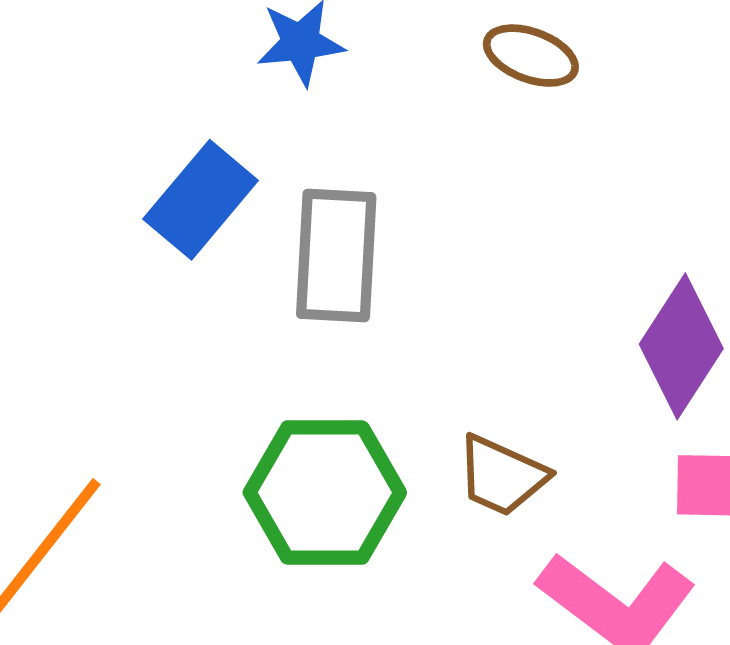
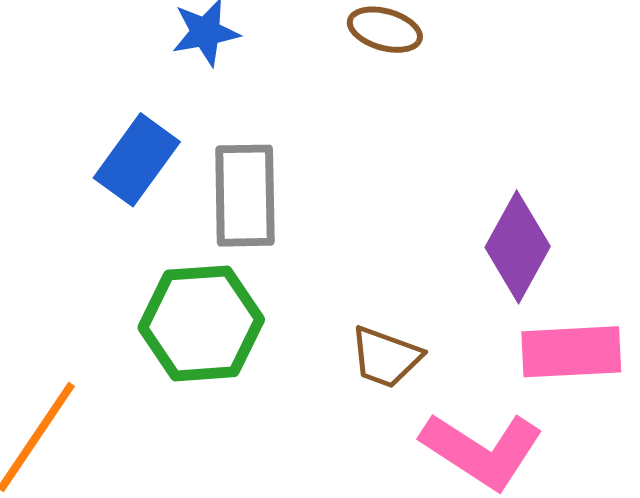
green hexagon: (325, 493) -> (201, 323), moved

